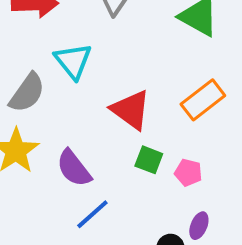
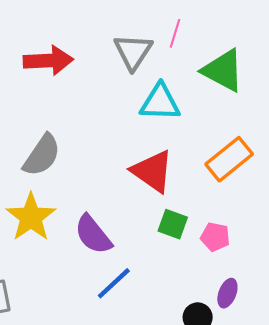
cyan triangle: (73, 61) -> (160, 102), moved, turned -48

